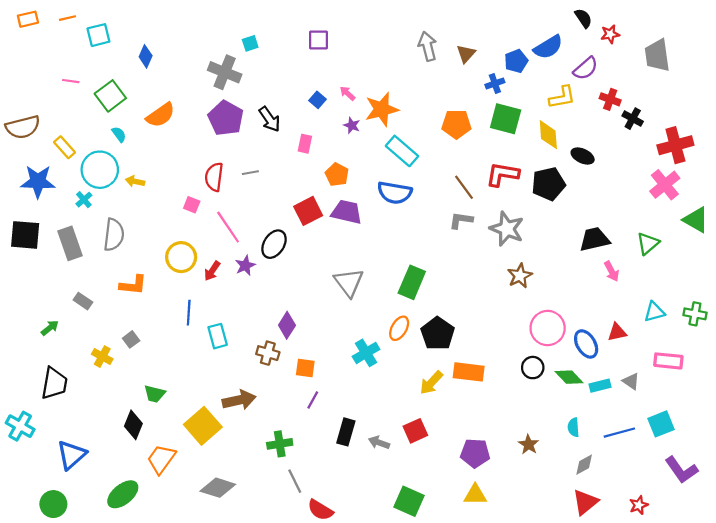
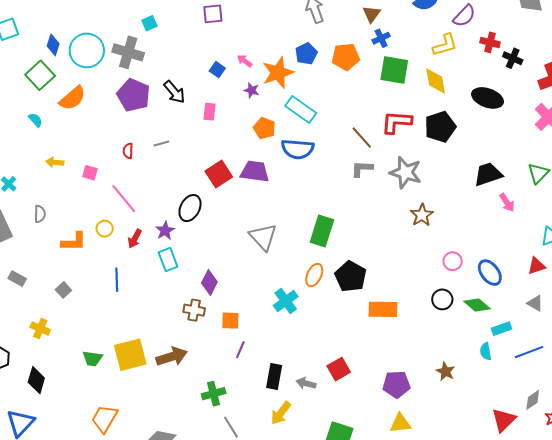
brown triangle: (466, 54) -> (372, 14), moved
blue pentagon: (516, 61) -> (306, 54), moved
green square: (110, 96) -> (40, 75), moved
orange pentagon: (456, 124) -> (346, 57), moved
black ellipse: (583, 156) -> (488, 98), moved, size x1.4
cyan circle: (100, 170) -> (87, 50), moved
orange pentagon: (337, 175) -> (264, 128), moved
red semicircle: (214, 177) -> (128, 151), size x0.6
pink square: (192, 205) -> (90, 173), moved
pink line: (228, 227) -> (124, 199), moved
gray semicircle: (114, 235) -> (40, 214), size x0.6
yellow circle: (181, 257) -> (105, 229), size x0.6
orange L-shape: (133, 285) -> (74, 242), moved
pink circle: (548, 328) -> (453, 261), size x0.6
red triangle: (617, 332) -> (536, 266), moved
cyan rectangle: (218, 336) -> (168, 259), moved
gray square: (131, 339) -> (63, 290), moved
yellow arrow: (431, 383) -> (281, 413), moved
cyan rectangle: (600, 386) -> (501, 329), moved
black diamond: (133, 425) -> (36, 380), moved
yellow square: (203, 426) -> (130, 355), moved, turned 32
gray diamond: (584, 465) -> (533, 400), moved

